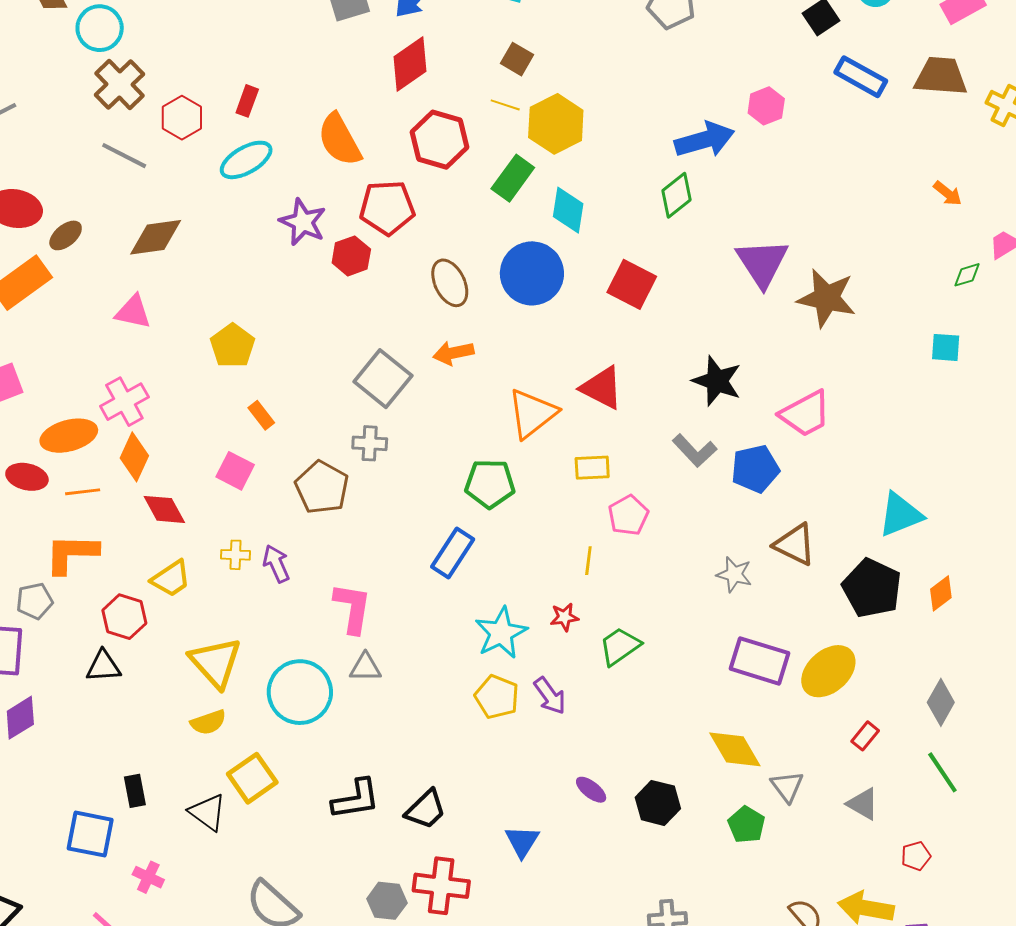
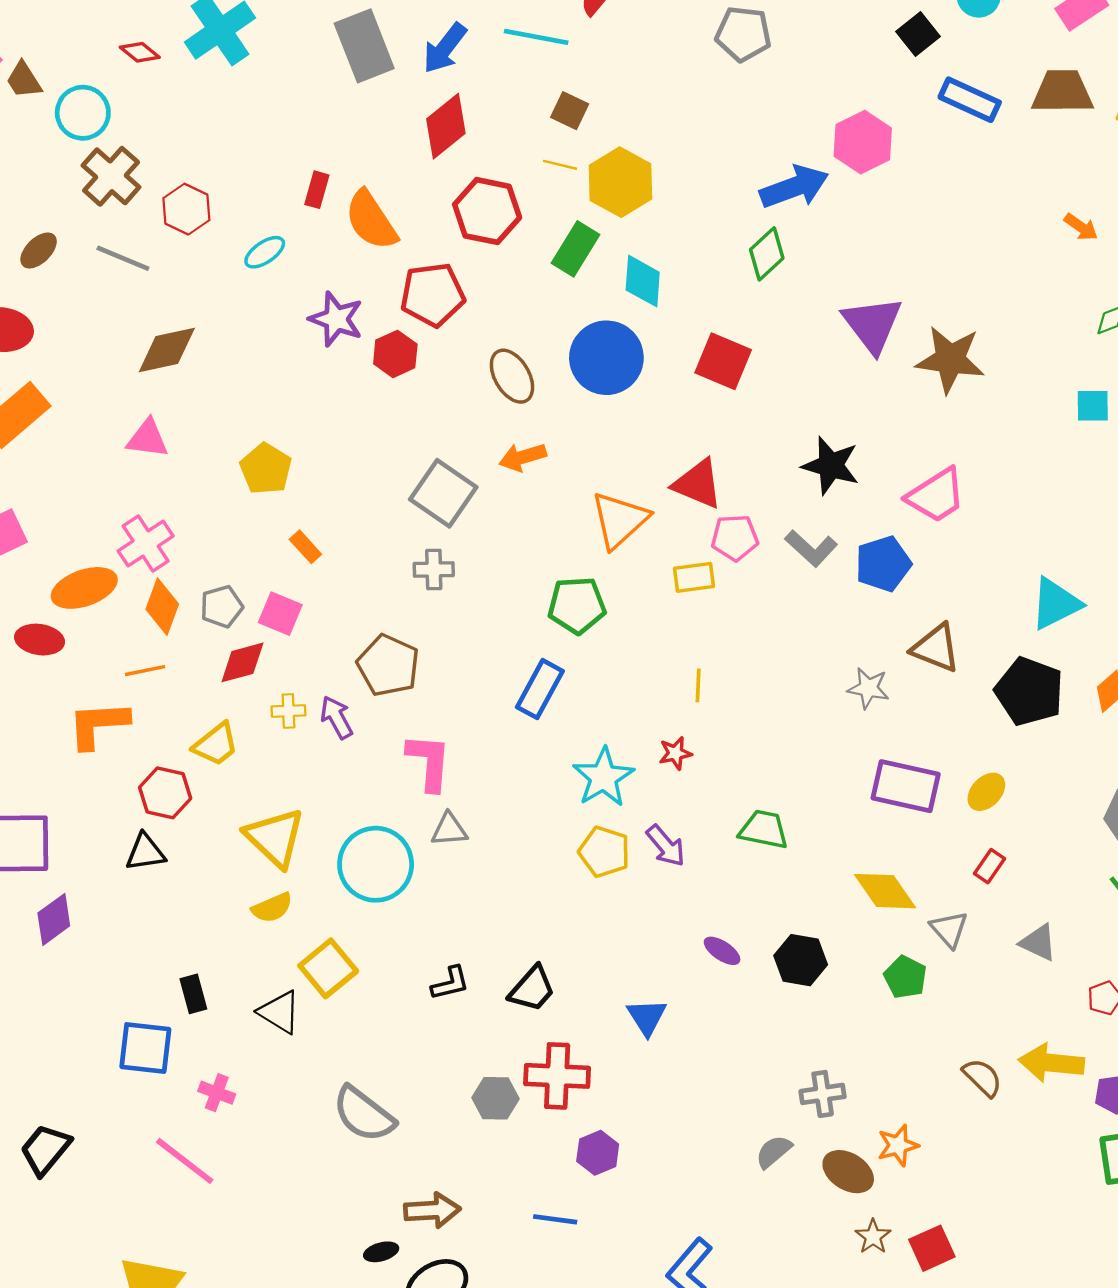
red rectangle: (247, 101) -> (317, 190), moved
pink hexagon: (766, 106) -> (863, 142), size x1.4
cyan ellipse: (246, 160) -> (265, 252), size x0.7
brown ellipse: (66, 235) -> (39, 251), moved
brown pentagon: (322, 487) -> (388, 665), moved
orange line: (83, 492) -> (145, 671), moved
red diamond: (164, 509) -> (242, 662), moved, turned -72
pink pentagon: (628, 515) -> (735, 538), moved, turned 30
gray pentagon: (35, 601) -> (222, 607), moved
green trapezoid: (620, 646) -> (764, 830), moved, turned 51
yellow ellipse: (828, 671) -> (986, 792), size x0.6
red rectangle: (865, 736) -> (990, 866), moved
black L-shape: (356, 799) -> (450, 983), size x0.7

